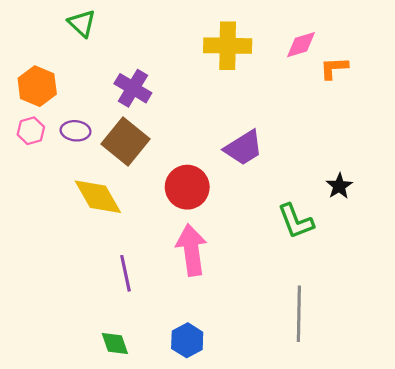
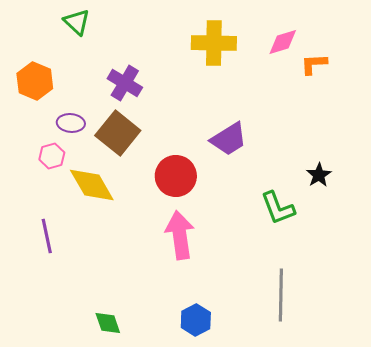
pink hexagon: (31, 131) -> (52, 156), moved
purple line: (126, 273) -> (47, 236), moved
blue hexagon: (187, 340) -> (196, 320), moved

